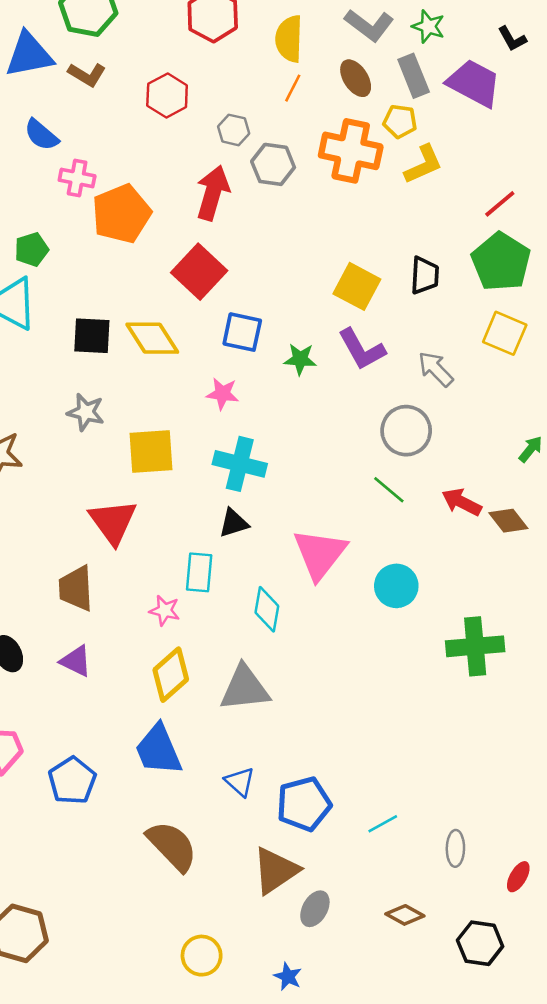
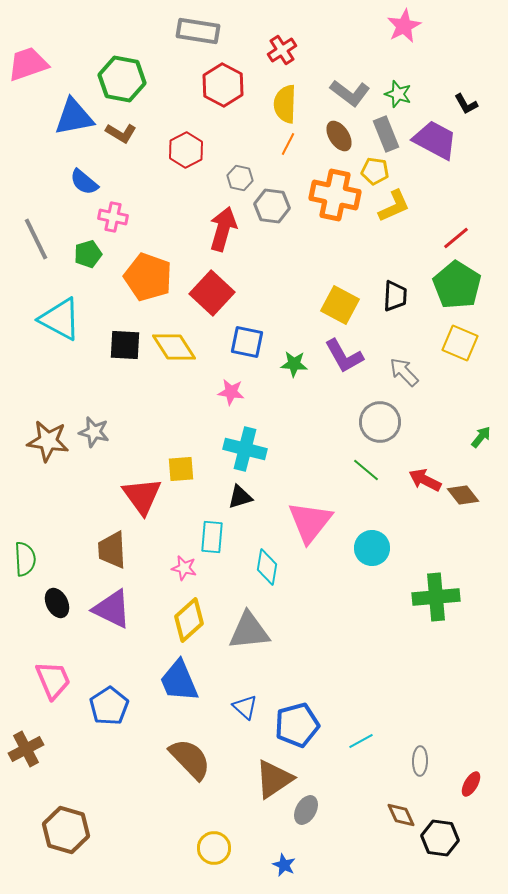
orange pentagon: (121, 214) -> (148, 277), moved, turned -30
green pentagon: (32, 249) -> (88, 254), moved
gray star: (86, 412) -> (94, 432), moved
yellow square: (151, 452) -> (181, 469), moved, size x0.7
purple triangle: (76, 661) -> (112, 609), size x1.5
brown diamond: (405, 915) -> (401, 815), moved, turned 36

